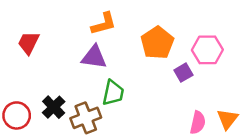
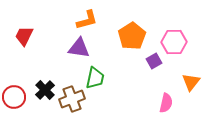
orange triangle: (228, 119) -> (191, 82), moved

